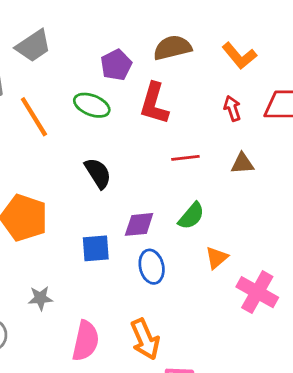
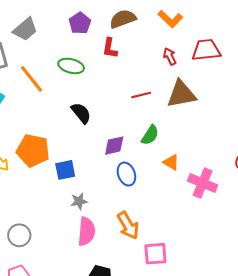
purple pentagon: (116, 65) -> (80, 23), moved
red L-shape: (154, 103) -> (110, 48), moved, size x0.7
brown triangle: (242, 163) -> (181, 94), size x1.8
blue square: (96, 248) -> (65, 170), moved
orange triangle: (217, 258) -> (171, 162), turned -42
gray star: (40, 298) -> (79, 201), moved

